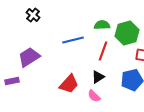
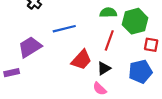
blue line: (73, 40) -> (64, 29), moved
red trapezoid: (69, 84) -> (81, 60), moved

